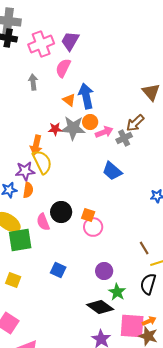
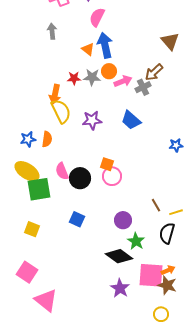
pink semicircle: (63, 68) -> (97, 17), moved
gray star: (73, 128) -> (92, 77), size x0.7
purple star: (25, 171) -> (92, 120), moved
black circle: (61, 212) -> (80, 178), moved
brown line: (144, 248) -> (156, 205), moved

